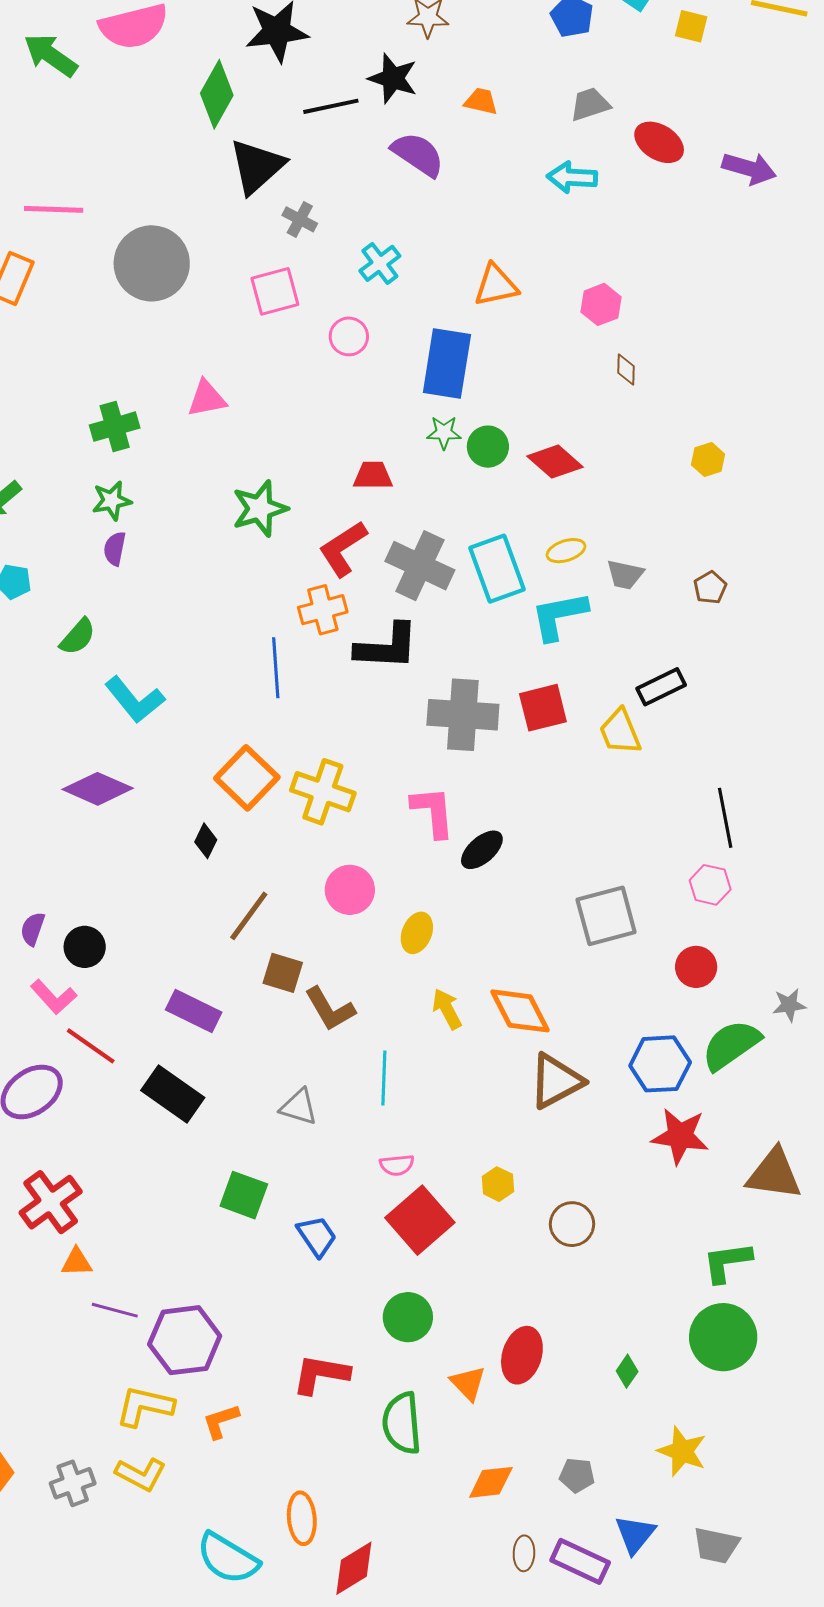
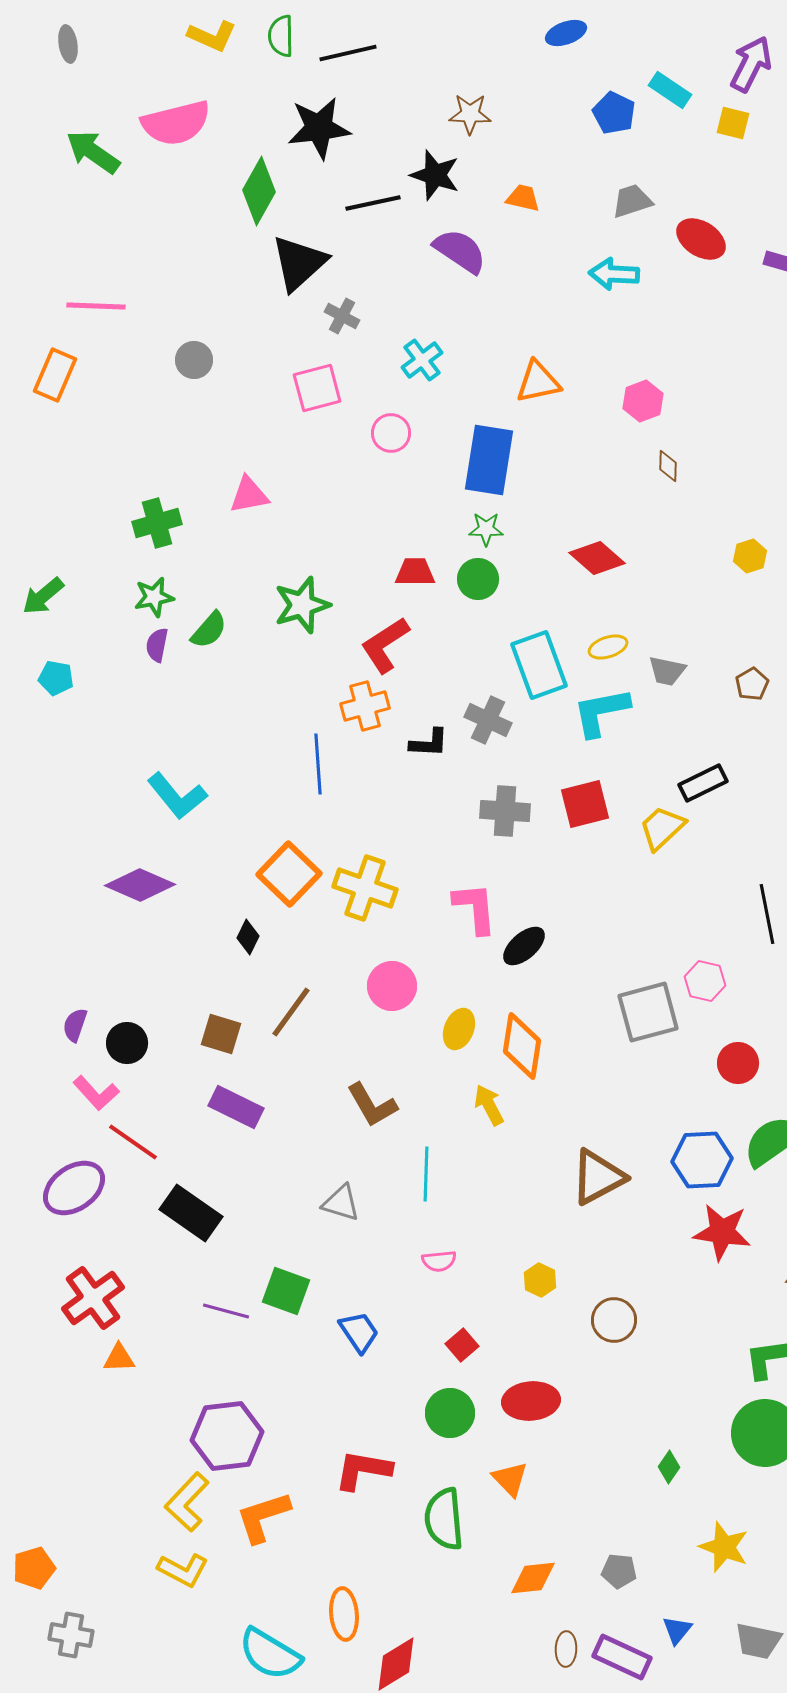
gray circle: (152, 263) -> (194, 360), size x0.5
green circle: (488, 447) -> (478, 579), moved
gray cross: (420, 566) -> (488, 720), moved, size x0.7
green semicircle: (78, 637) -> (209, 630), moved
black L-shape: (387, 647) -> (429, 743), size x0.6
gray cross: (463, 715) -> (505, 811), size x0.7
yellow trapezoid: (620, 732) -> (662, 828), turned 69
pink hexagon: (710, 885) -> (705, 981), moved
brown square: (283, 973) -> (221, 1034), moved
orange diamond: (520, 1011) -> (522, 1046), moved, turned 36
black rectangle: (173, 1094) -> (191, 1213), moved
red square: (420, 1220) -> (462, 1345), moved, size x0.5
purple line: (115, 1310) -> (226, 1311), moved
red ellipse: (522, 1355) -> (531, 1401), moved, turned 68
yellow L-shape: (145, 1406) -> (187, 1502), turned -60
orange L-shape: (221, 1421) -> (263, 1517), size x1.5
gray cross: (73, 1483) -> (71, 1635), moved, turned 30
blue triangle: (635, 1534) -> (677, 1630), size x0.7

